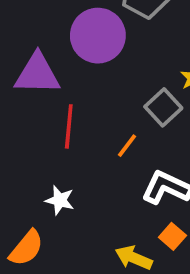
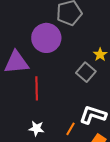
orange line: (127, 146) -> (70, 129), moved

